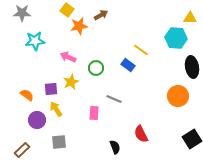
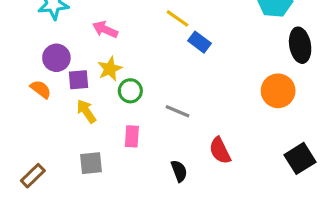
yellow line: (141, 50) -> (177, 18), moved
green circle: (96, 68) -> (130, 91), moved
gray line: (114, 99) -> (177, 111), moved
pink rectangle: (94, 113) -> (132, 136), moved
purple circle: (37, 120) -> (56, 58), moved

